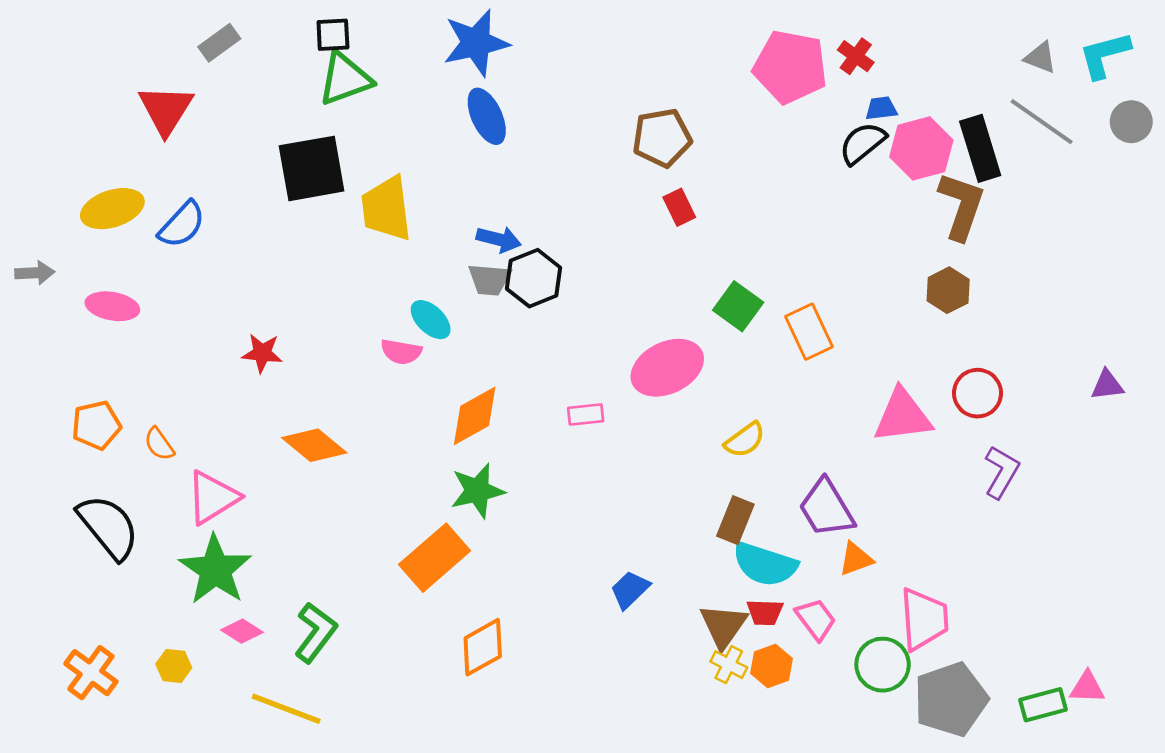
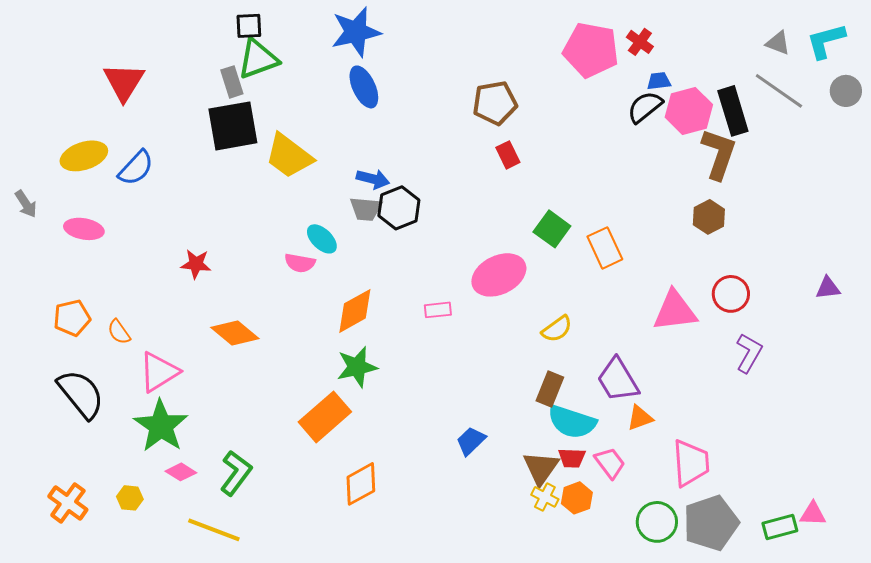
gray rectangle: (219, 43) -> (232, 82), moved, turned -72
yellow trapezoid: (386, 209) -> (289, 156), turned -46
gray arrow: (35, 273) -> (26, 204), turned 60
green circle: (883, 665) -> (657, 522), moved

